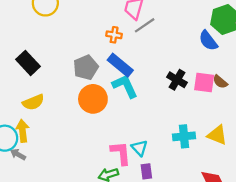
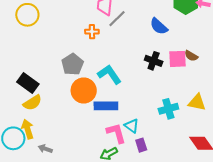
blue semicircle: (208, 41) -> (159, 26), moved
black rectangle: (28, 63) -> (28, 83), moved
blue rectangle: (120, 65) -> (106, 106), moved, turned -30
gray arrow: (18, 154) -> (45, 149), moved

